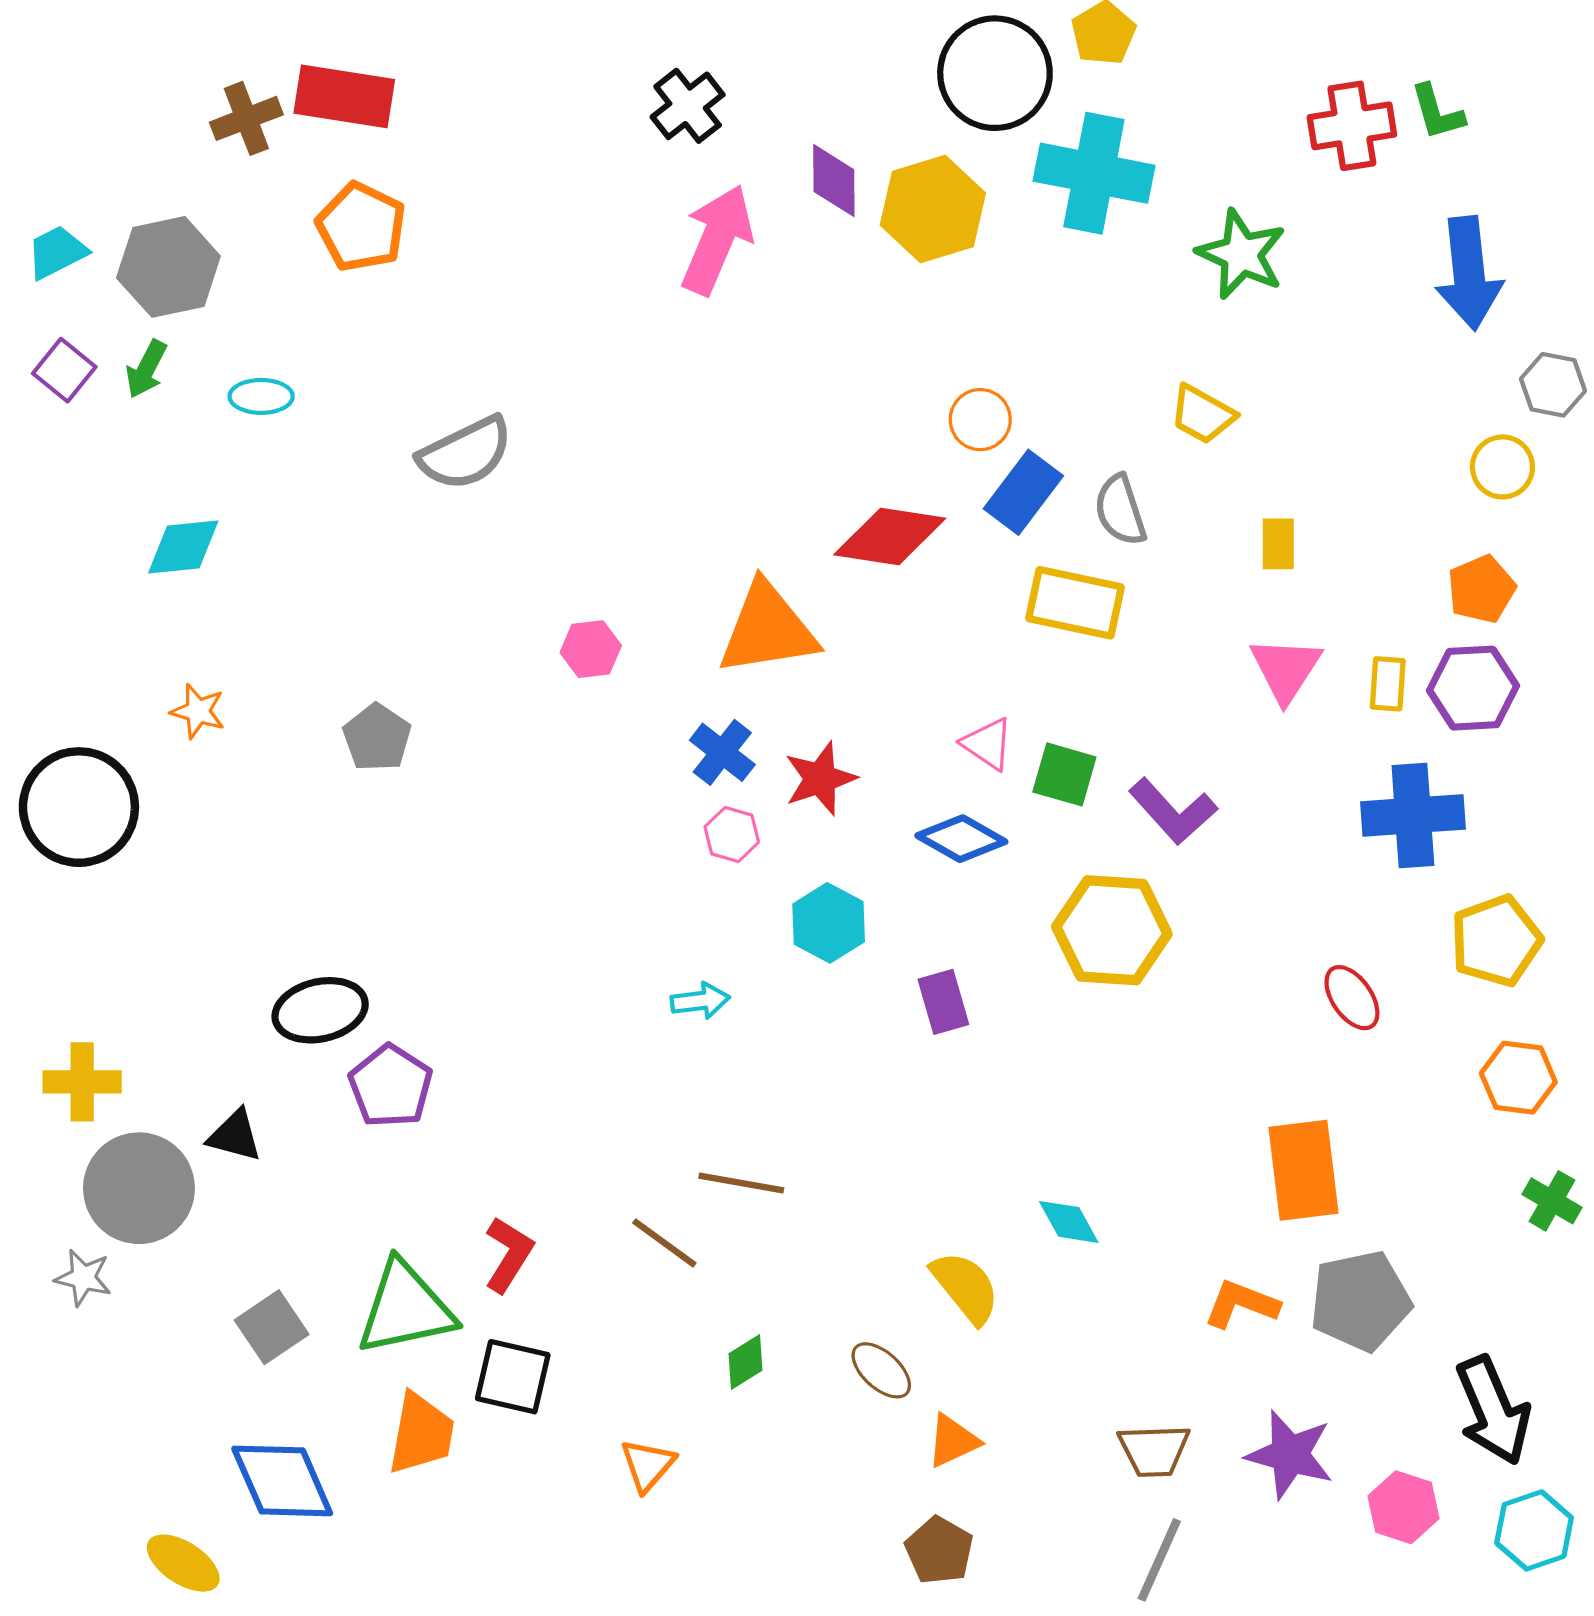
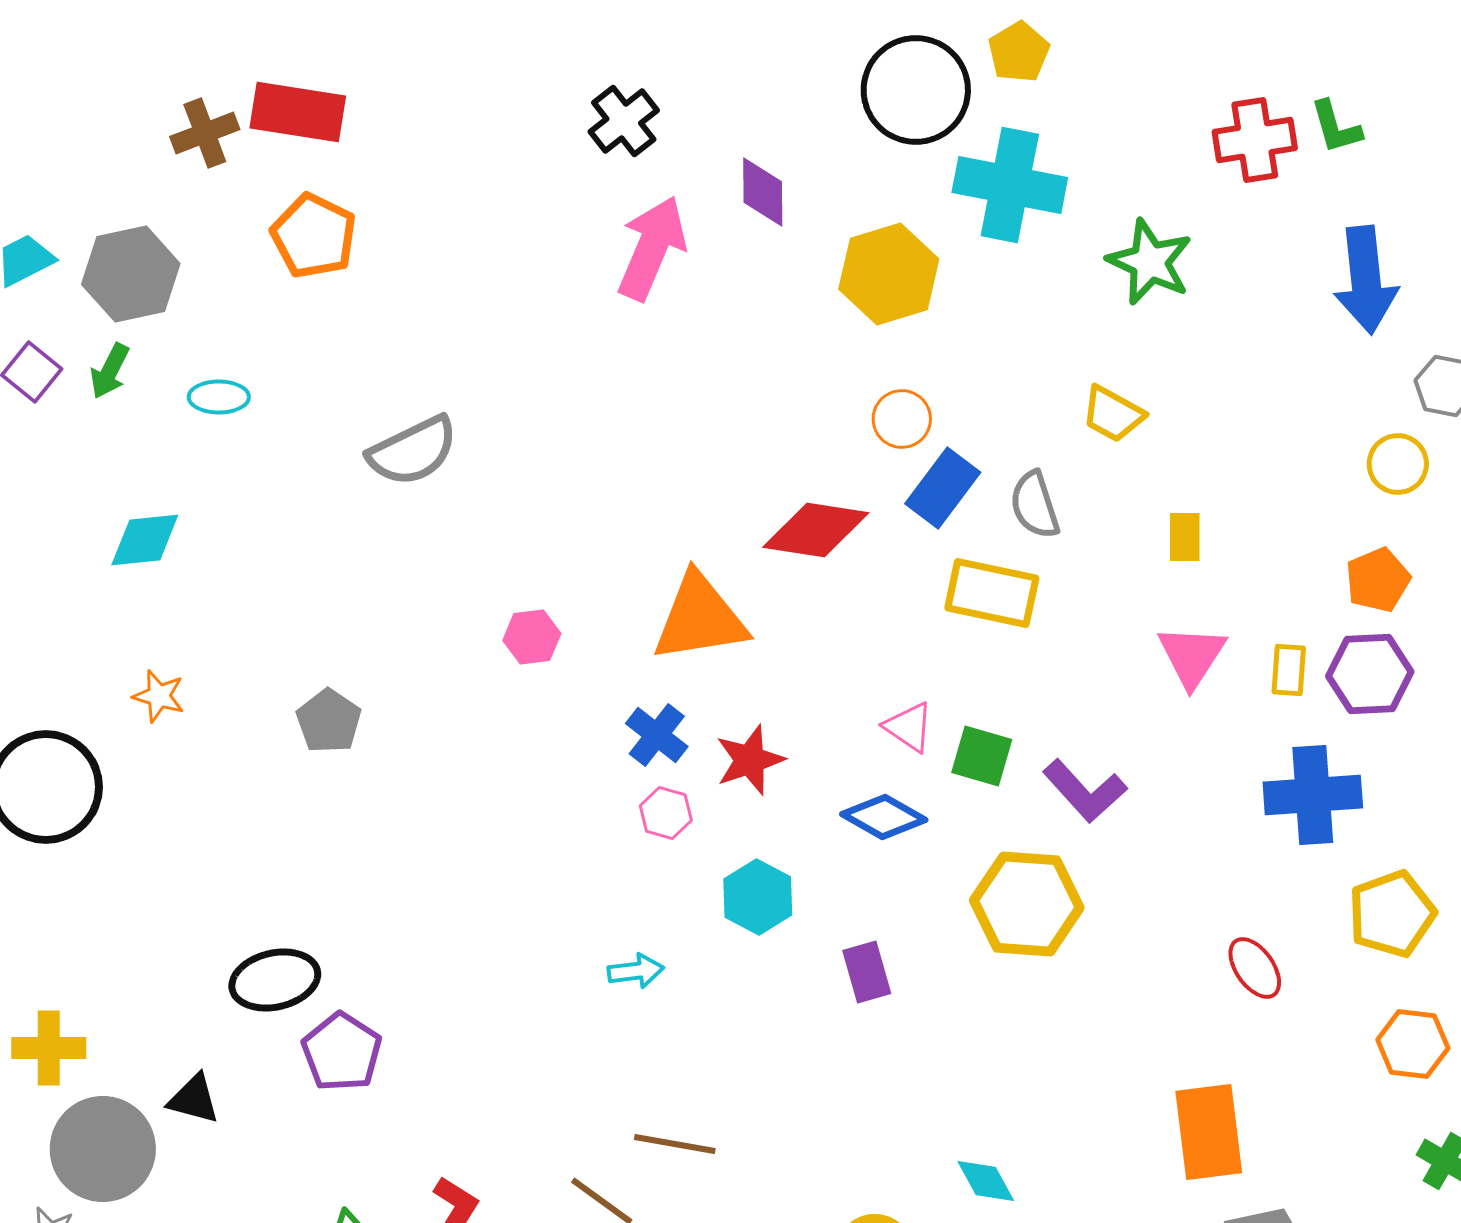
yellow hexagon: (933, 209) -> (889, 274), moved

